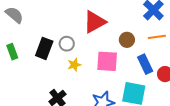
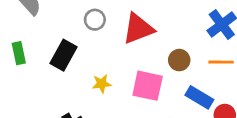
gray circle: (67, 44) -> (95, 20), moved
blue rectangle: (145, 64) -> (199, 97), turned -42

